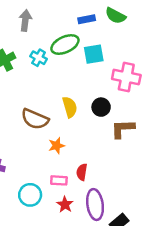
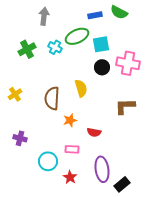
black circle: (101, 107) -> (102, 67), moved
brown semicircle: (35, 119) -> (52, 98), turned 70
red semicircle: (82, 172) -> (94, 132), moved, turned -88
red star: (65, 205) -> (70, 177), moved

